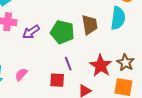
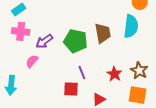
red star: (101, 66) -> (114, 74), size x0.7
pink semicircle: (21, 74) -> (32, 61), moved

